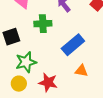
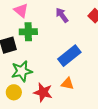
green cross: (43, 24) -> (28, 32), moved
orange triangle: (81, 71) -> (68, 84), moved

